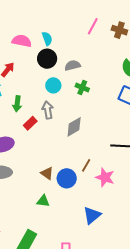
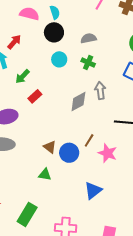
gray semicircle: (73, 65) -> (88, 38), moved
green arrow: (17, 104) -> (22, 76), turned 35
gray arrow: (48, 110) -> (100, 91), moved

